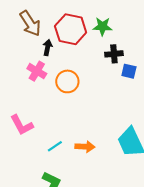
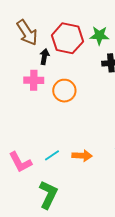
pink cross: (37, 71) -> (34, 80), turned -30
pink L-shape: (22, 125) -> (20, 162), moved

